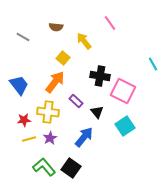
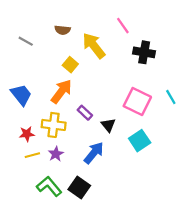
yellow arrow: (84, 41) -> (94, 46), size x1.4
cyan line: (153, 64) -> (171, 97), moved
black cross: (100, 76) -> (144, 52), moved

